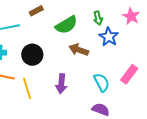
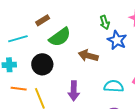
green semicircle: (66, 25) -> (60, 37), moved
cyan semicircle: (102, 82) -> (114, 86), turned -54

